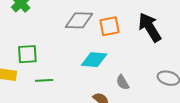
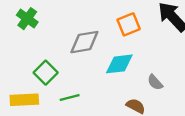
gray diamond: (79, 20) -> (84, 42), moved
green square: (27, 54) -> (46, 73), turned -30

